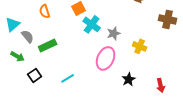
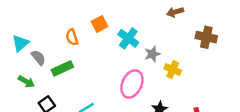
orange semicircle: (45, 11) -> (72, 37), moved
cyan cross: (92, 24) -> (128, 38), moved
gray star: (114, 33) -> (152, 54), moved

